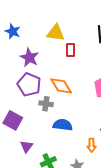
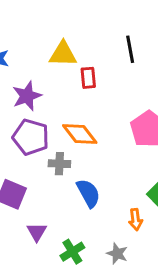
purple star: (29, 58) -> (27, 96), turned 30
blue semicircle: (63, 125) -> (88, 193), turned 60

